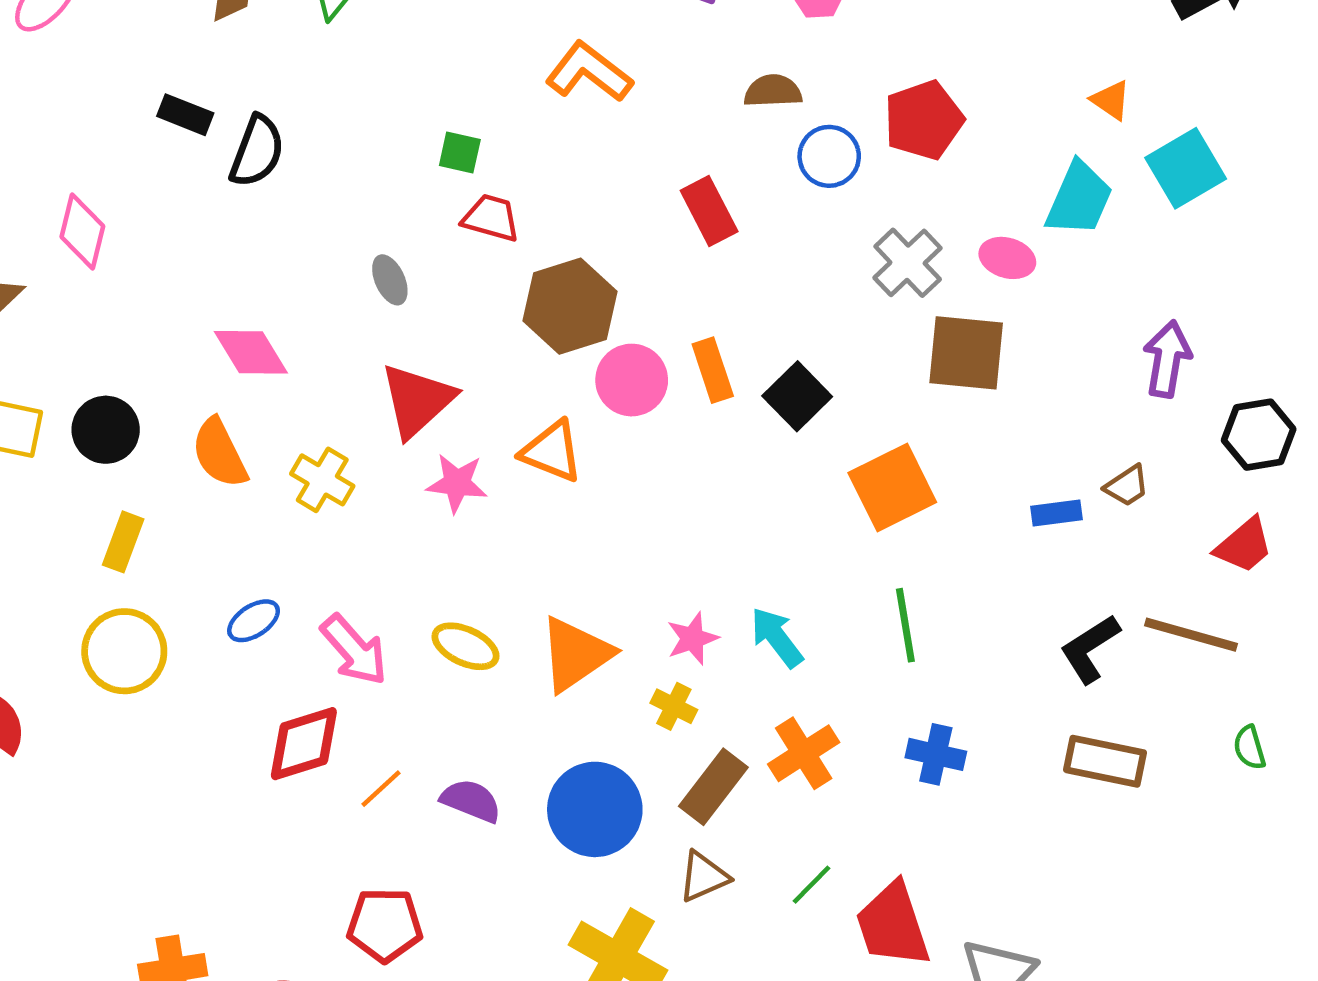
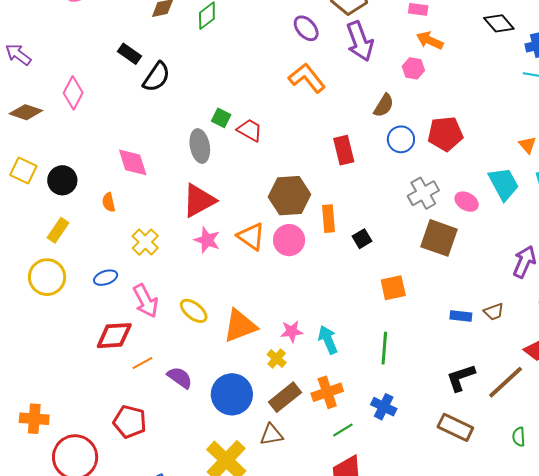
brown semicircle: (773, 91) -> (384, 105), turned 110
green square: (460, 153) -> (221, 118), moved
cyan trapezoid: (1079, 199) -> (504, 184), turned -66
gray ellipse: (390, 280) -> (200, 146), size x1.5
brown hexagon: (570, 306) -> (290, 196), moved
pink circle: (632, 380) -> (289, 240), moved
black square: (797, 396) -> (362, 239), size x0.7
orange semicircle: (219, 453) -> (109, 202), size x0.6
yellow cross: (322, 480) -> (145, 242), moved
orange square: (892, 487) -> (393, 288), size x0.7
brown line: (1191, 635) -> (506, 382), turned -72
green line: (811, 885) -> (343, 430), moved

